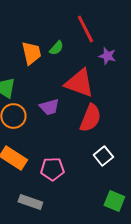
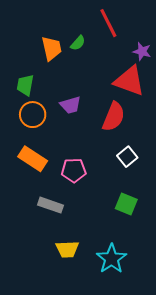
purple star: (107, 56) -> (142, 51), moved
red triangle: (79, 83) -> (129, 81), moved
green square: (114, 201) -> (126, 204), moved

